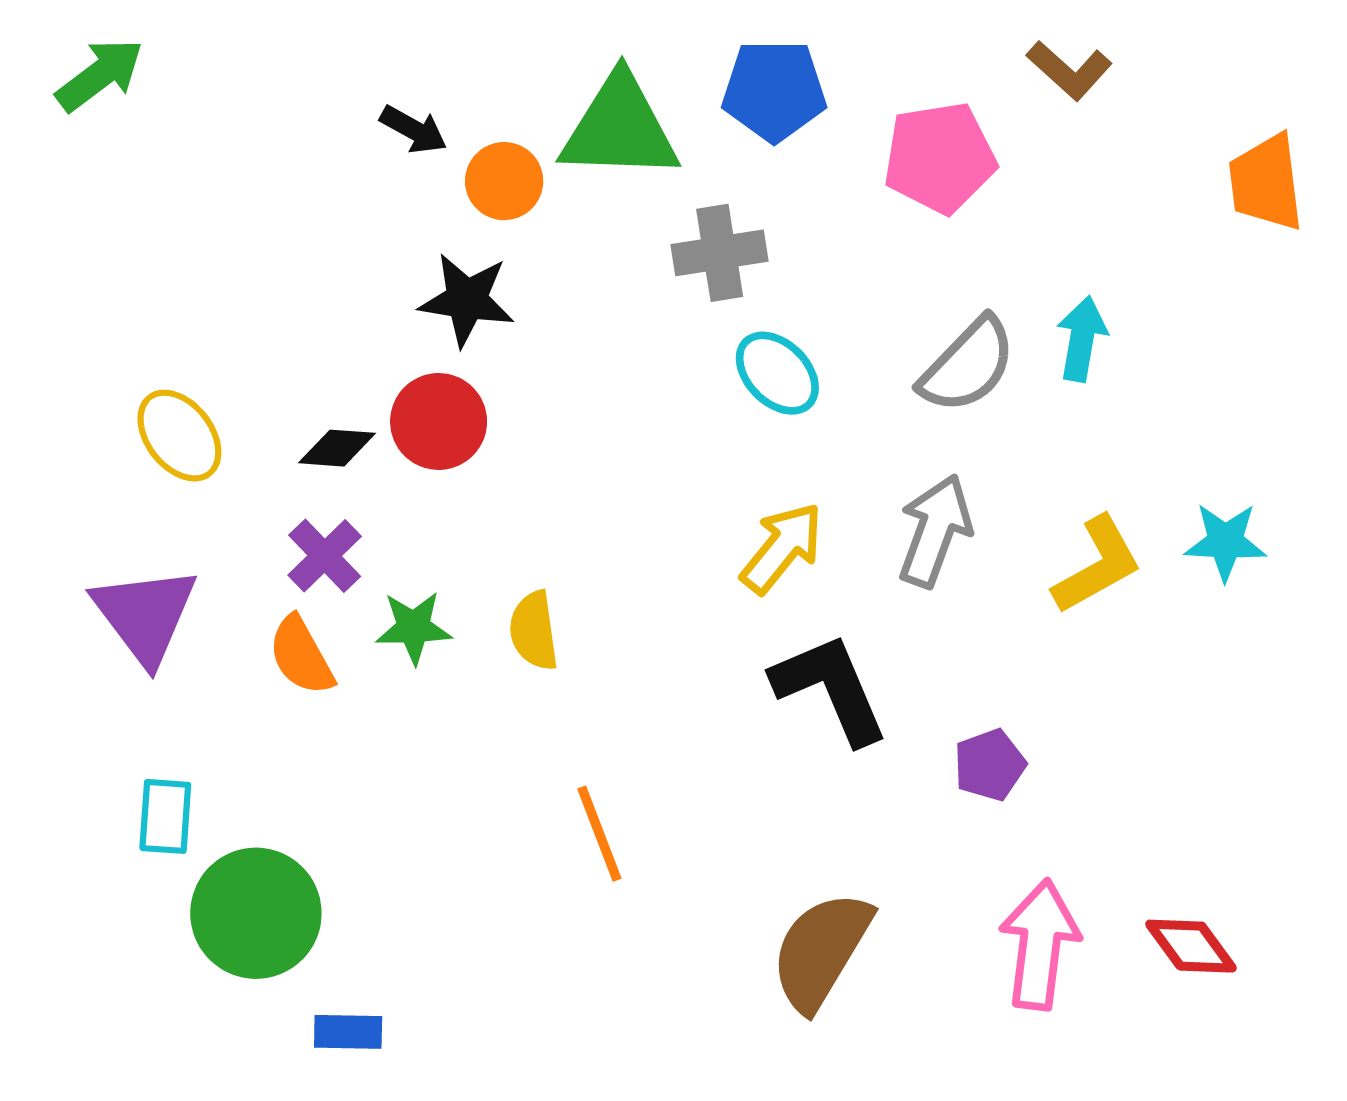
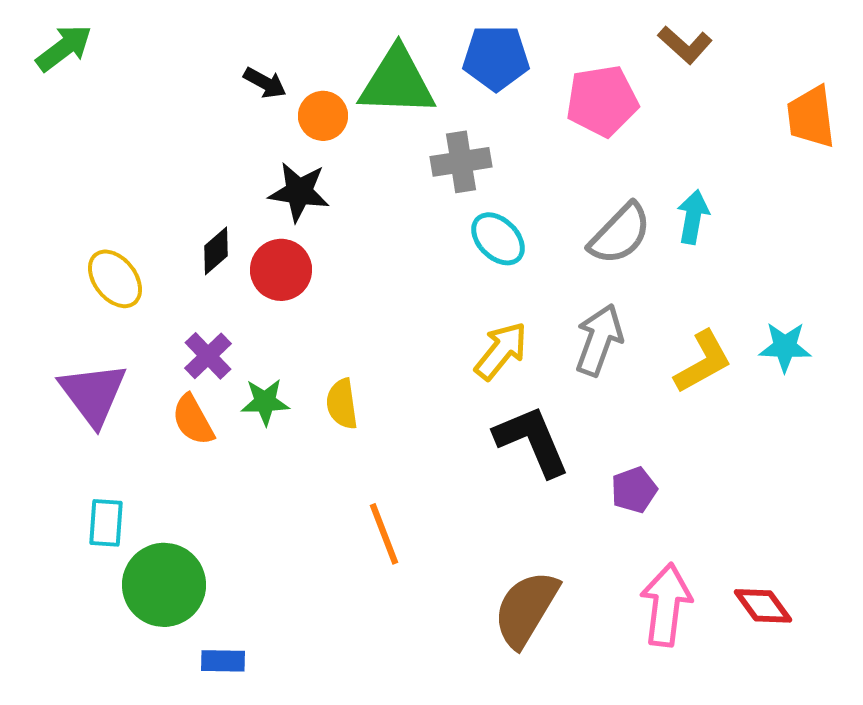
black diamond: (337, 448) -> (216, 251), moved, turned -45

